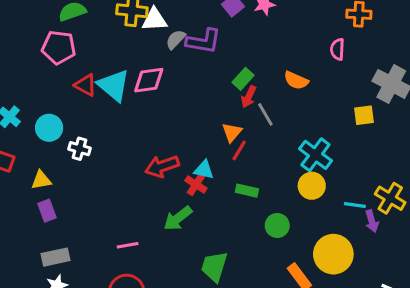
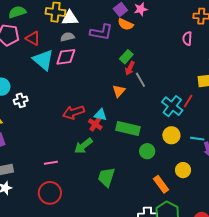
gray semicircle: (176, 39) -> (67, 37), moved, turned 32
orange semicircle: (296, 80) -> (126, 24), moved
red triangle: (85, 85) -> (33, 38), moved
white cross: (79, 149) -> (21, 100), turned -32
red line: (239, 150) -> (188, 101), moved
yellow circle: (312, 186) -> (171, 135), moved
green rectangle: (247, 191) -> (128, 129), size x1.6
yellow circle: (333, 254) -> (183, 170), size x0.6

